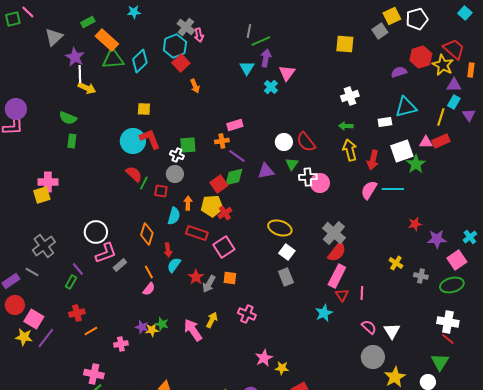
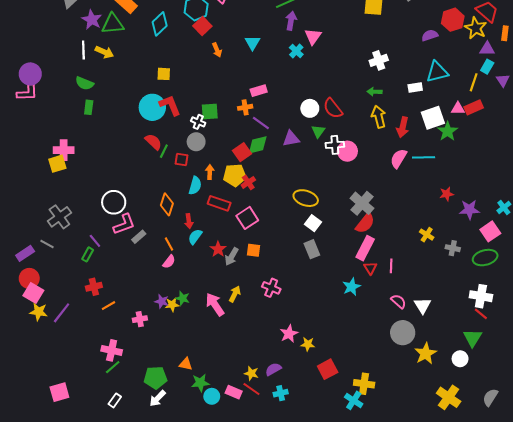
green triangle: (113, 59) -> (113, 24), moved
cyan triangle: (247, 68) -> (252, 43), moved
white line: (80, 74) -> (83, 50), moved
pink square: (34, 319) -> (33, 293), moved

